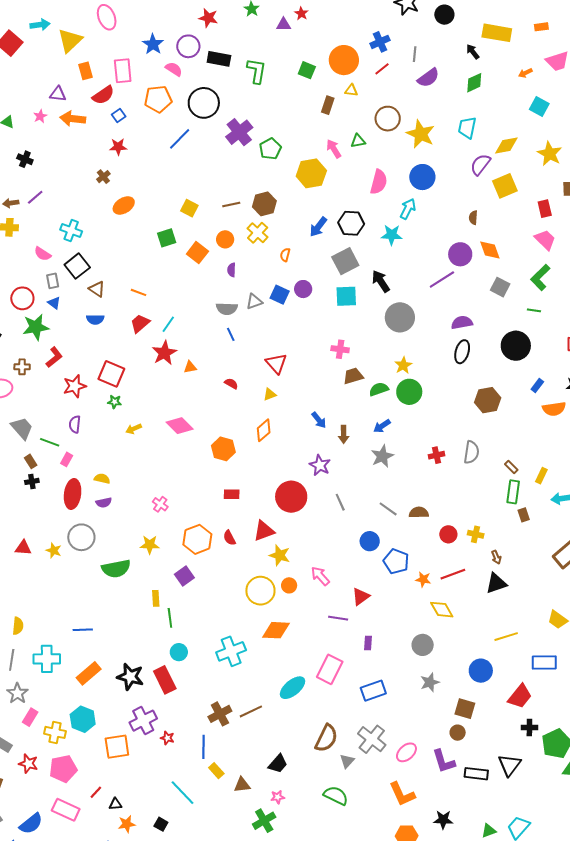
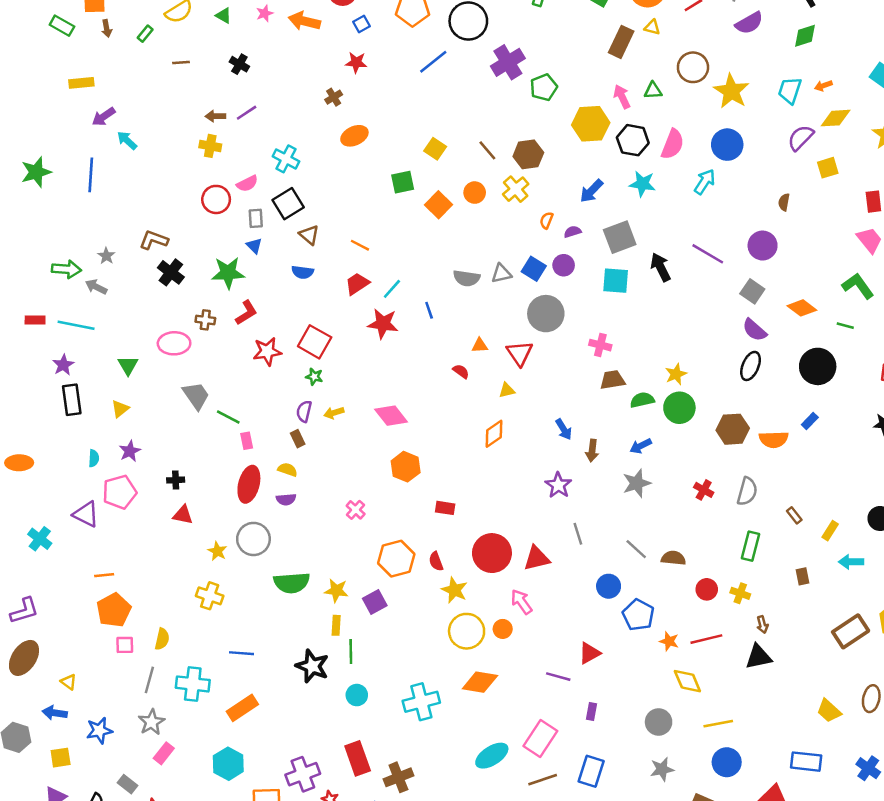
orange arrow: (525, 73) -> (823, 86), moved
brown rectangle: (328, 105) -> (621, 42), size x1.4
yellow square: (505, 186) -> (828, 168), size x0.7
brown line: (231, 204) -> (487, 150), turned 54
black hexagon: (351, 223) -> (633, 140), moved
cyan star: (392, 235) -> (642, 184), moved
orange diamond: (490, 250) -> (802, 308), moved, turned -40
pink semicircle: (43, 254) -> (247, 184), turned -66
purple semicircle: (232, 270) -> (573, 232), moved, turned 64
green L-shape: (540, 277) -> (858, 286), turned 92
purple line: (442, 279) -> (708, 254), moved, turned 56
gray square: (500, 287) -> (752, 291), moved
red circle: (22, 298) -> (216, 199), moved
gray circle: (400, 317) -> (546, 314), moved
purple semicircle: (462, 323) -> (755, 330), turned -135
blue line: (231, 334) -> (429, 310), moved
red star: (164, 353) -> (383, 324), turned 30
orange triangle: (190, 367) -> (480, 345), moved
blue rectangle: (537, 386) -> (810, 421), moved
brown hexagon: (488, 400) -> (733, 429), moved
orange semicircle: (554, 409) -> (774, 439), moved
purple semicircle: (75, 424) -> (304, 411), moved
orange hexagon: (223, 449) -> (406, 467), moved
red cross: (436, 455) -> (704, 490), turned 35
pink rectangle: (67, 459) -> (247, 441), turned -48
brown rectangle: (31, 461) -> (298, 439), moved
black cross: (32, 481) -> (176, 480), moved
green rectangle: (513, 492) -> (751, 546), moved
red circle: (291, 497) -> (492, 553), moved
red triangle: (264, 531) -> (537, 558), moved
yellow star: (150, 545) -> (336, 590), moved
red triangle: (23, 548) -> (183, 515), moved
yellow star: (280, 555) -> (454, 590), moved
pink arrow: (320, 576) -> (521, 602), moved
yellow line: (506, 637) -> (718, 724), moved
black star: (130, 677) -> (312, 666), moved
red rectangle: (165, 680) -> (358, 758), moved
blue rectangle: (373, 691) -> (591, 771), turned -60
brown line: (251, 711) -> (543, 780), moved
yellow cross: (55, 732) -> (210, 596), moved

